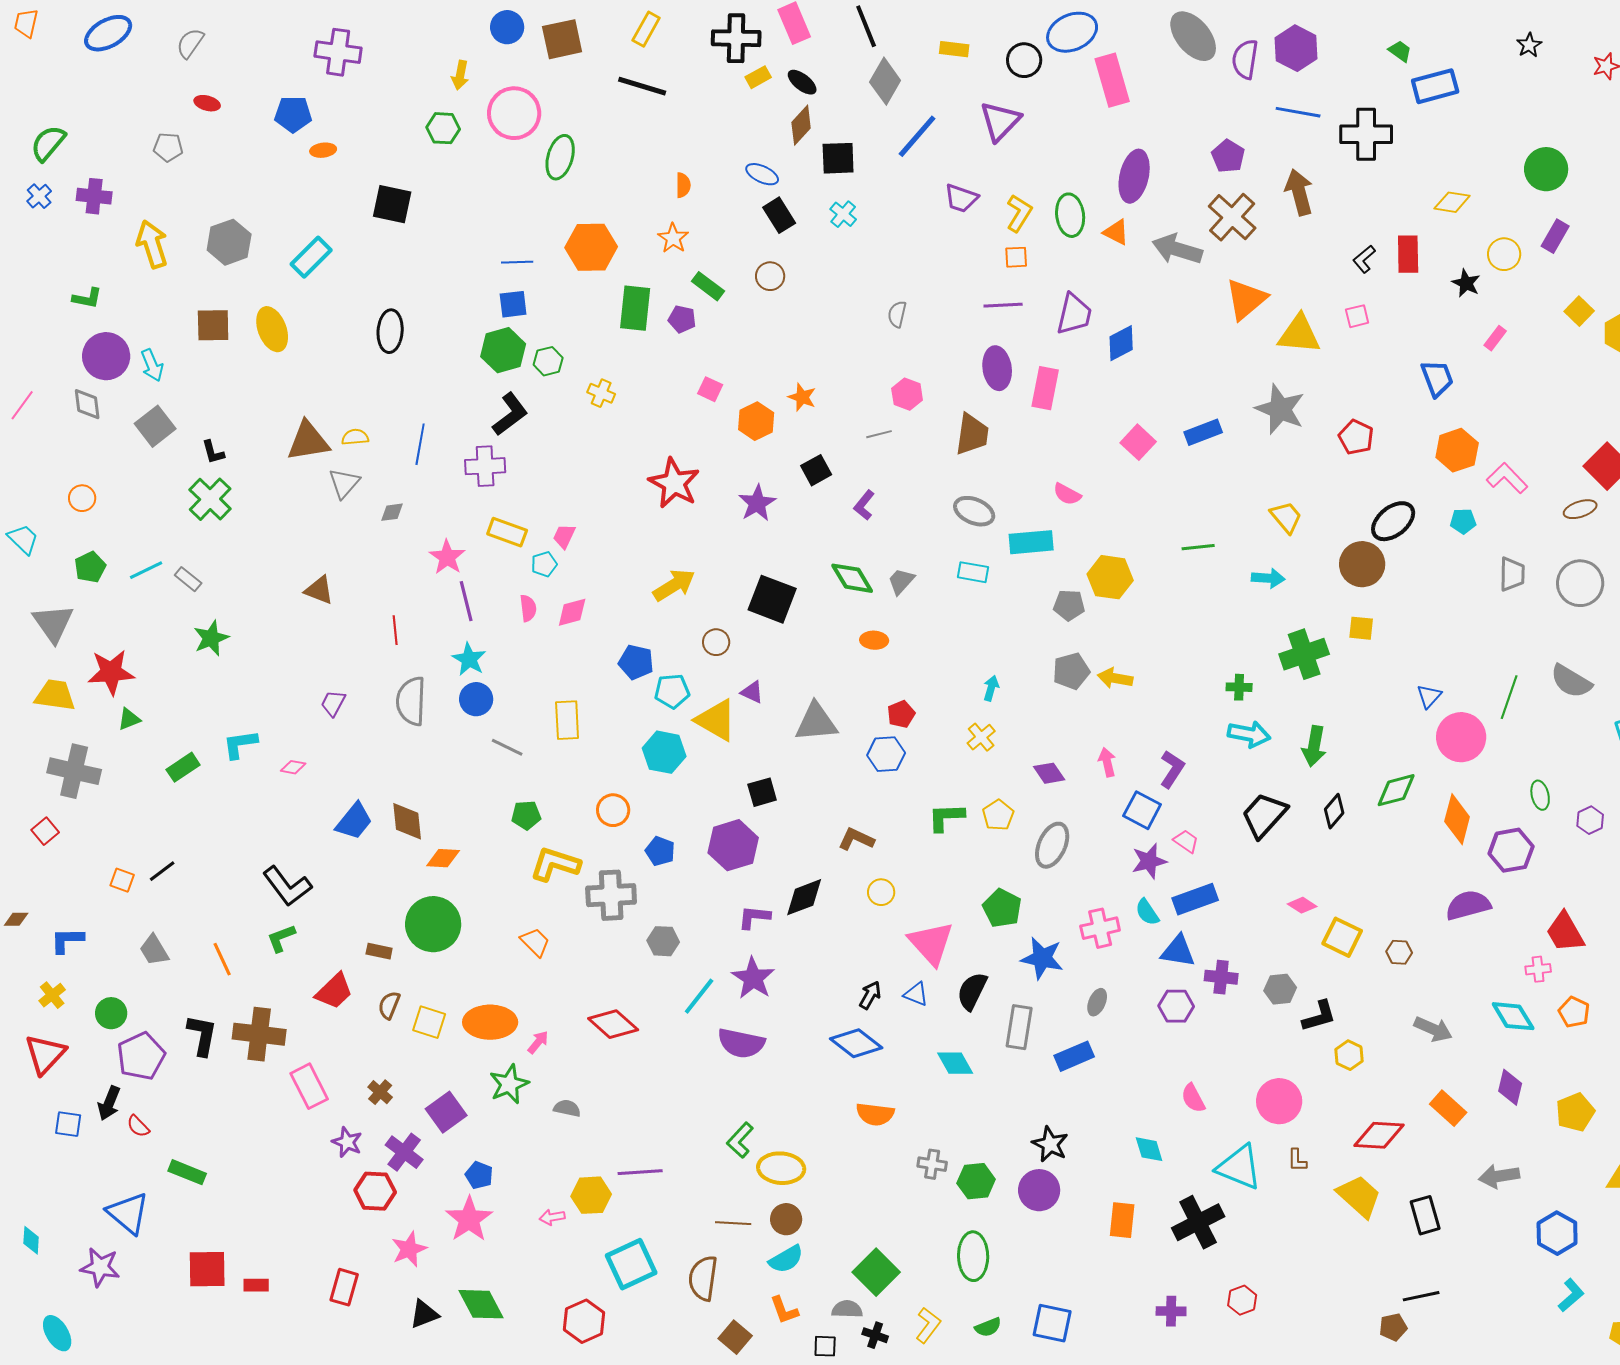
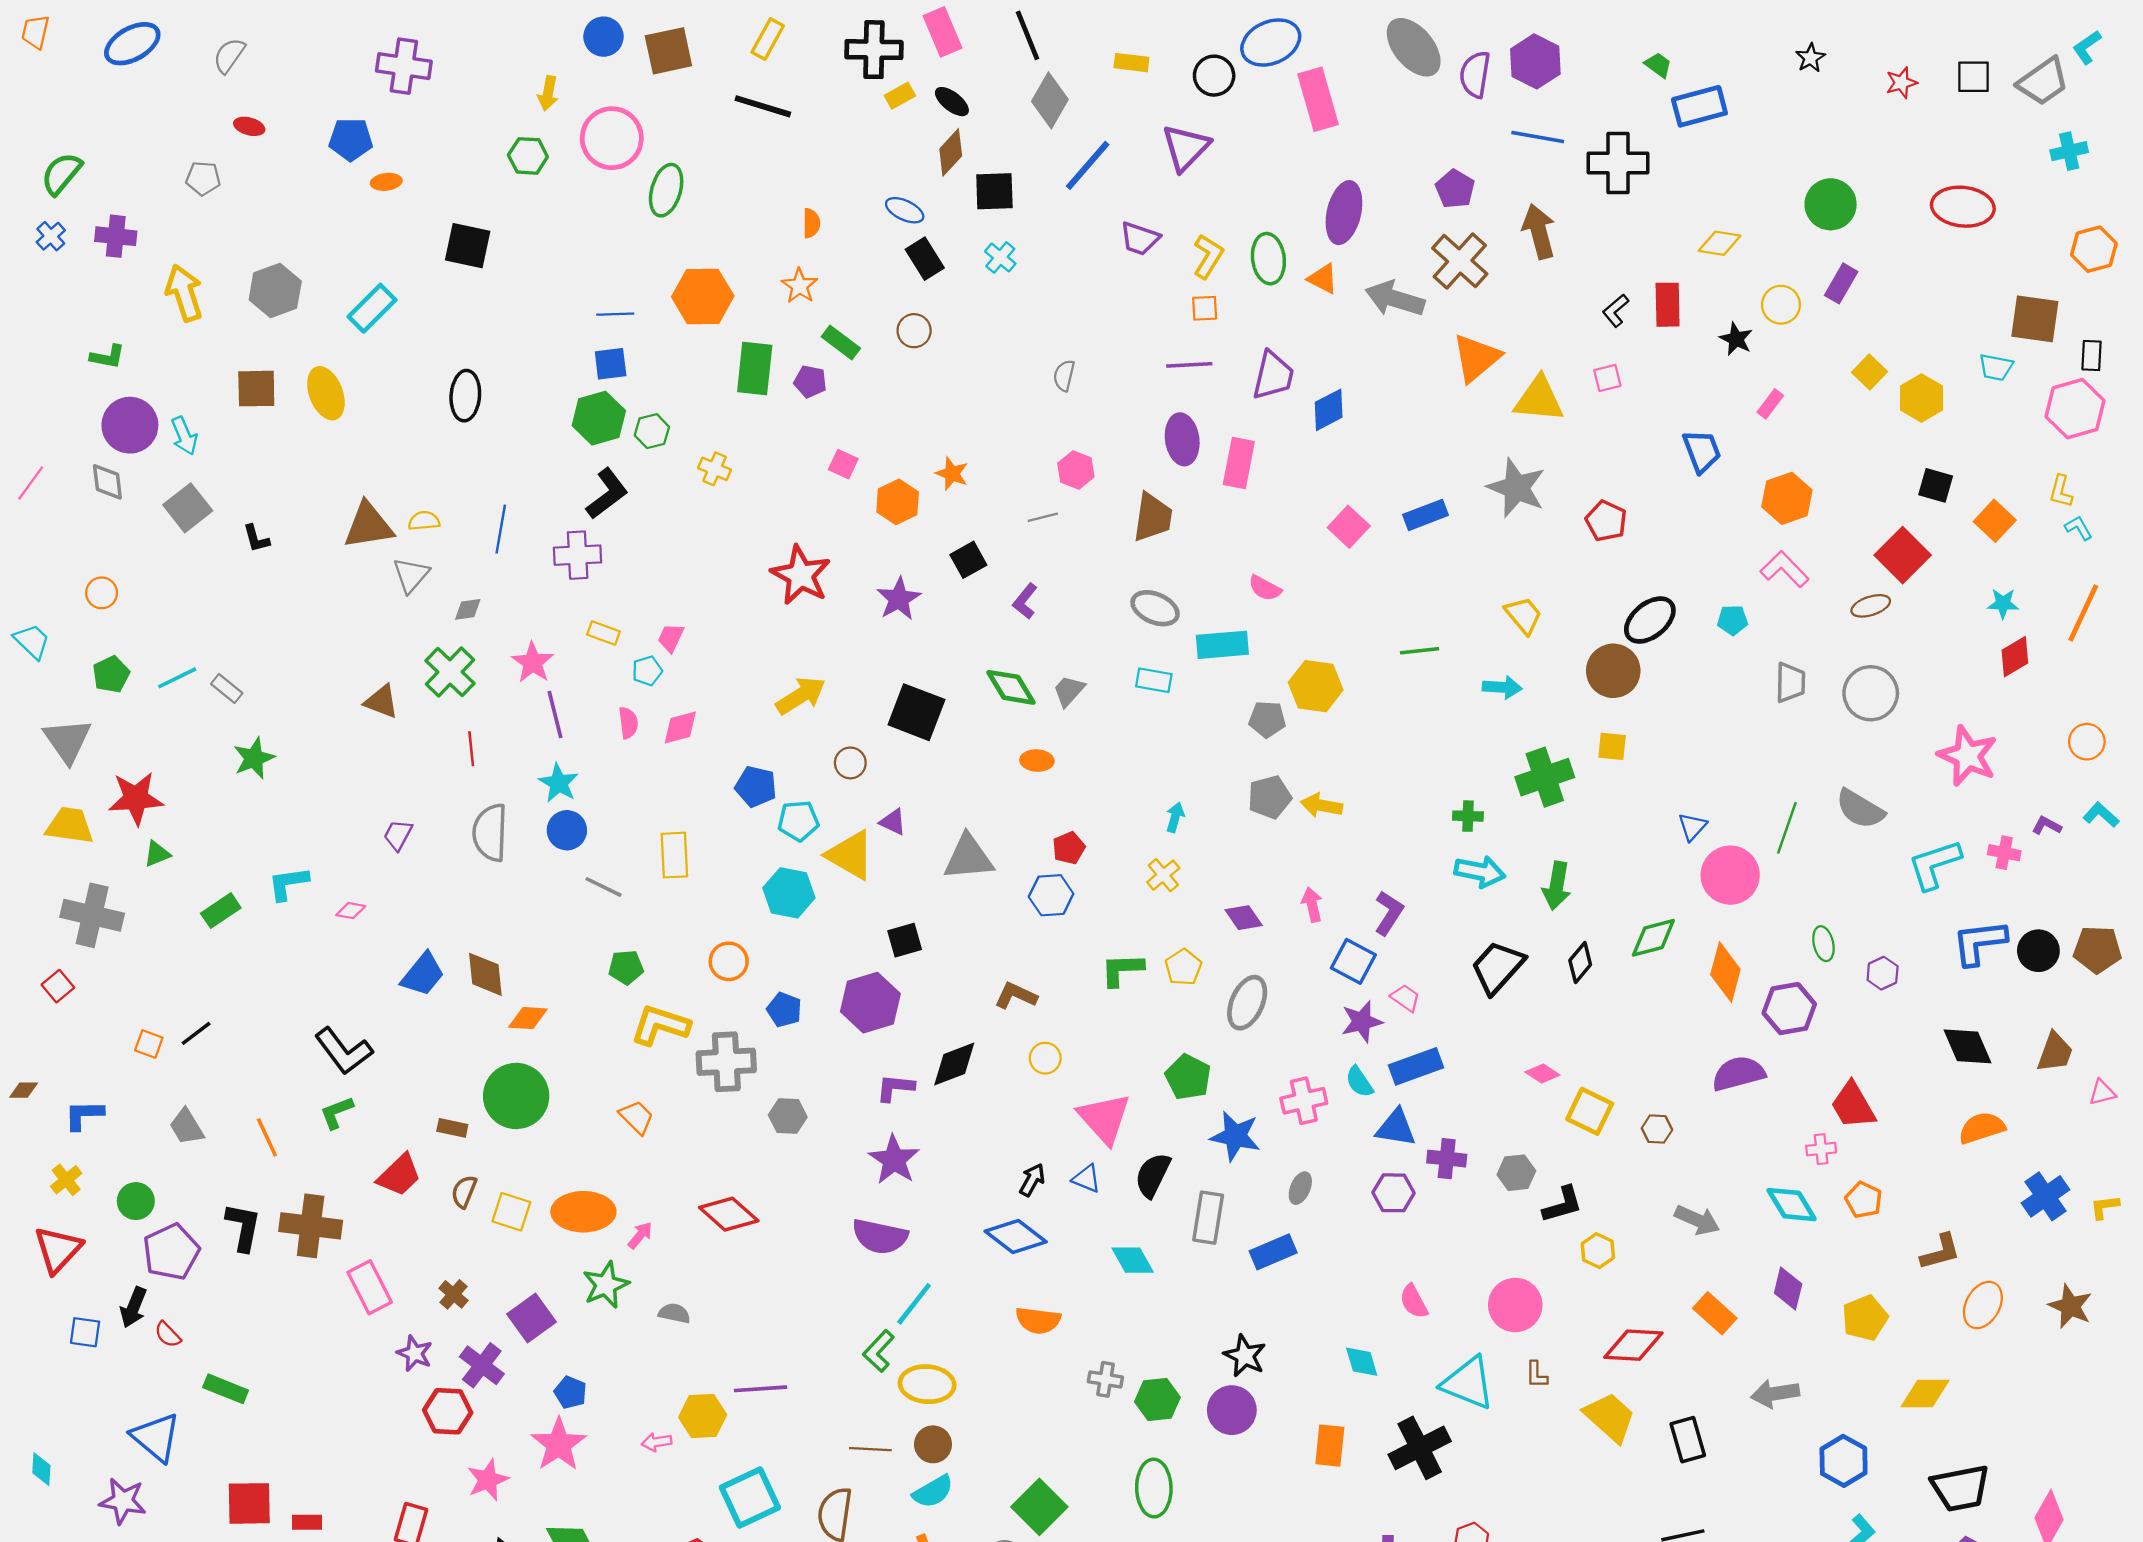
orange hexagon: (1457, 450) -> (1787, 498), moved
green cross: (210, 499) -> (450, 672), moved
yellow rectangle: (507, 532) -> (603, 633), size x0.7
cyan line: (699, 996) -> (914, 1304), moved

